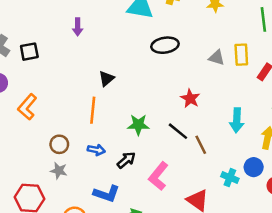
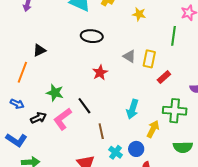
red star: (190, 98) -> (100, 73), moved
brown line: (201, 145) -> (101, 131), moved
pink L-shape: (158, 176) -> (63, 119), moved

